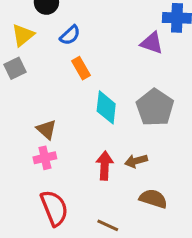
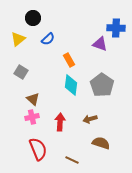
gray square: (15, 68) -> (21, 72), moved, turned -32
orange rectangle: (81, 68) -> (69, 60), moved
red arrow: (105, 166) -> (60, 122), moved

